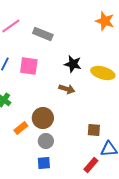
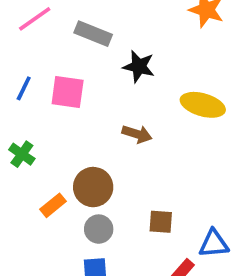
black star: (73, 64) -> (139, 66), moved
brown square: (94, 130) -> (161, 222), moved

